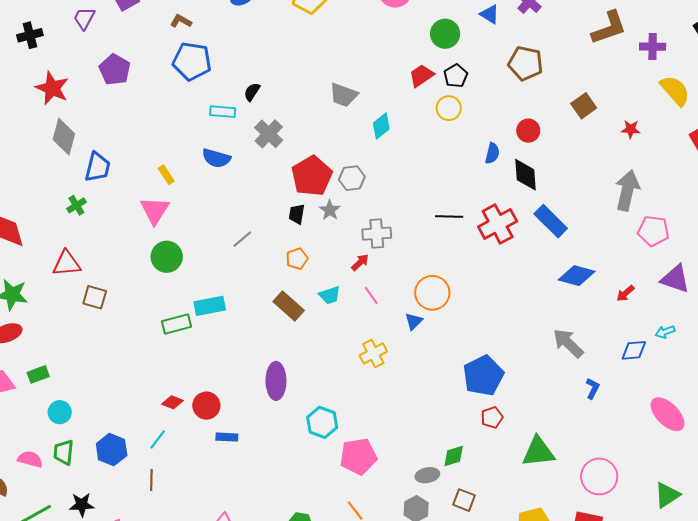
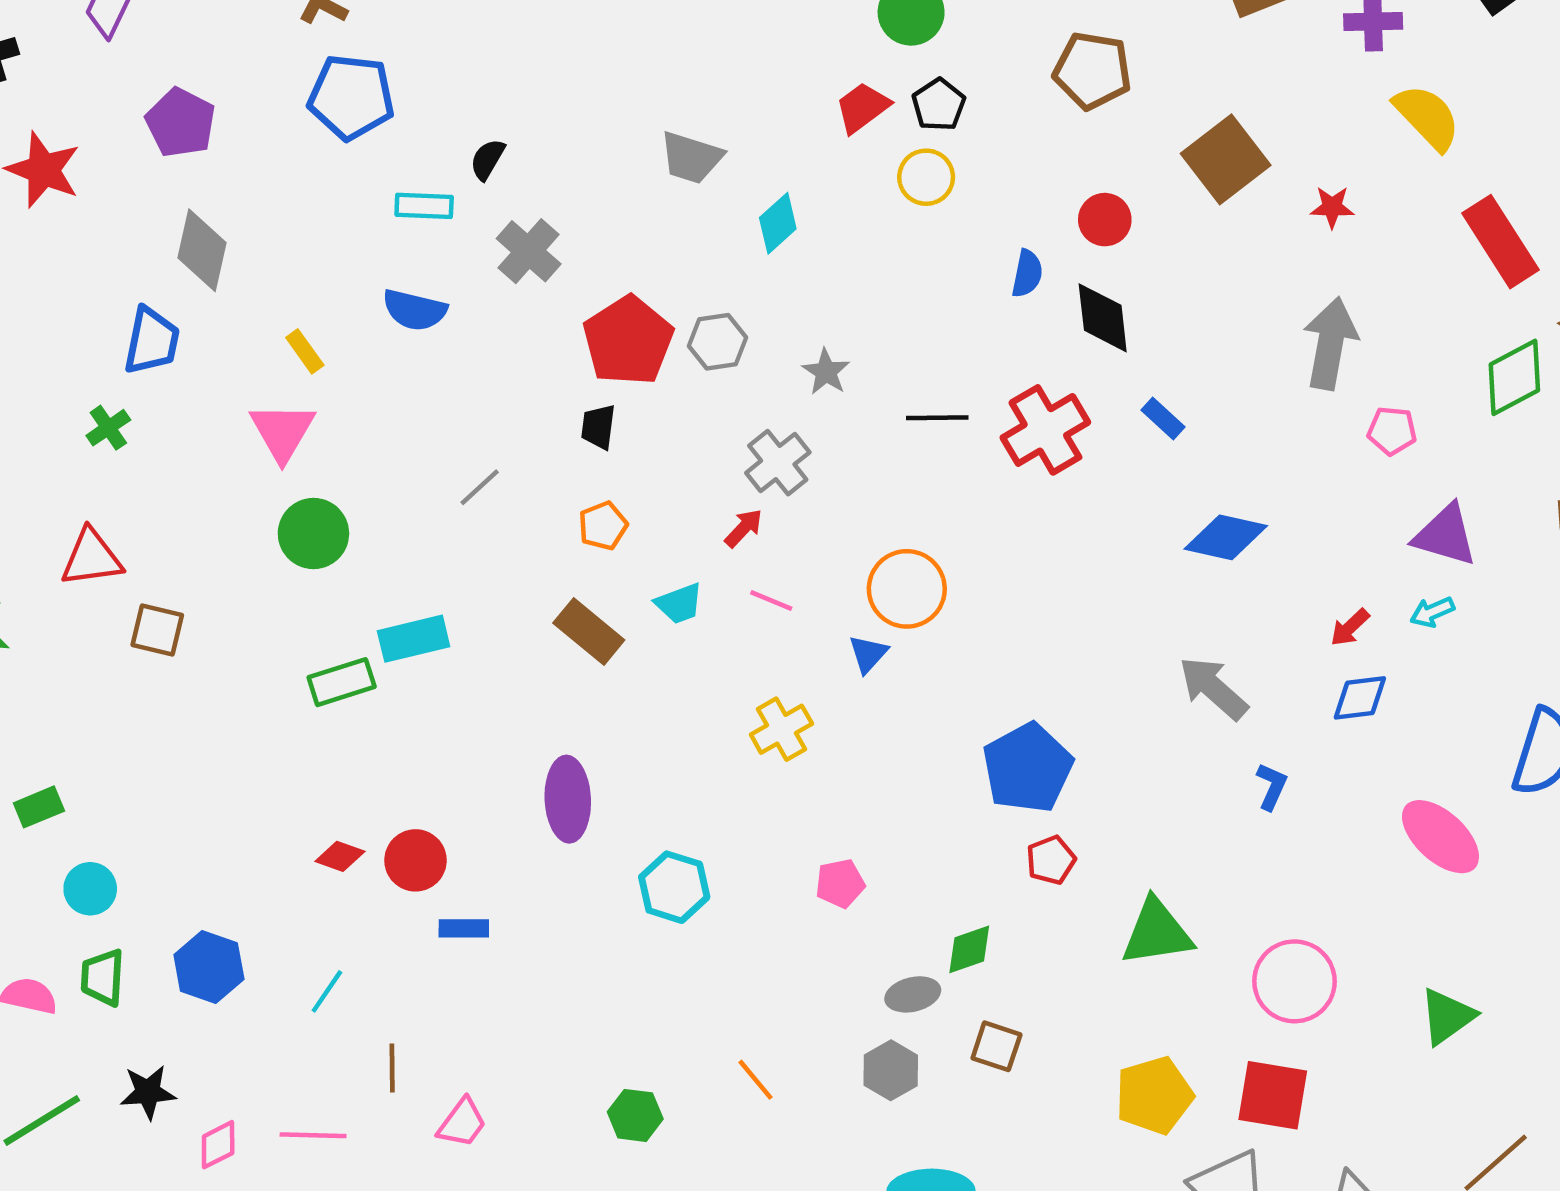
brown square: (584, 106) -> (1226, 159), size x1.5
gray diamond: (64, 137) -> (202, 250), moved
gray star: (330, 210) -> (826, 372), moved
blue rectangle: (551, 221) -> (1163, 419), size x0.6
pink pentagon: (653, 231) -> (1392, 431), size x0.7
gray cross: (377, 234) -> (778, 463), turned -32
red arrow: (625, 293) -> (1350, 627), moved
pink line: (371, 295) -> (771, 601), turned -30
cyan arrow: (665, 332) -> (1432, 612), moved
cyan line: (158, 439) -> (327, 991), moved
pink pentagon: (358, 456) -> (840, 883), moved, size x0.6
brown line: (151, 480) -> (392, 1068), moved

